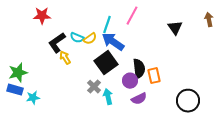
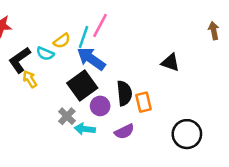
pink line: (132, 16) -> (100, 26), moved
black triangle: (175, 28) -> (170, 63), moved, turned -35
yellow semicircle: (90, 39) -> (62, 41), moved
purple circle: (130, 81) -> (100, 106), moved
cyan arrow: (108, 97) -> (85, 129), turned -70

